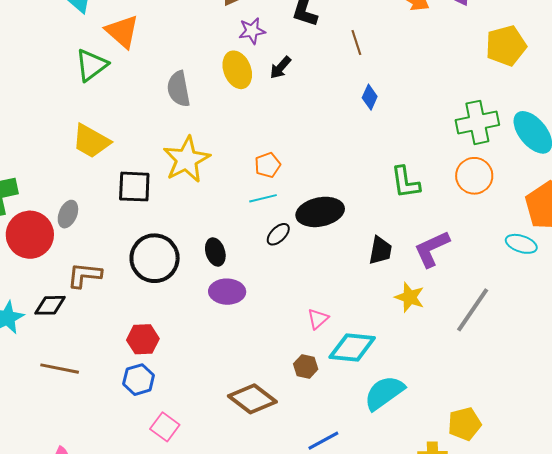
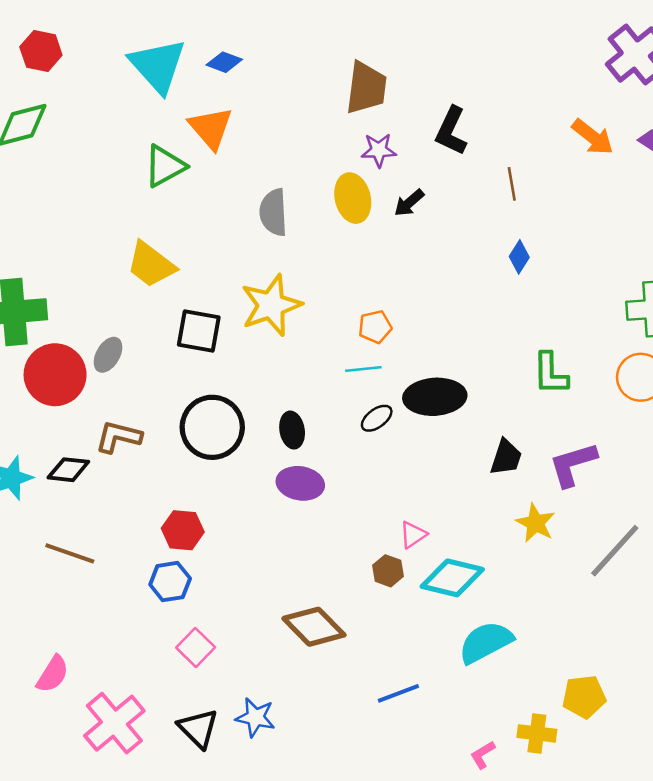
brown hexagon: (306, 367) -> (388, 571), moved

